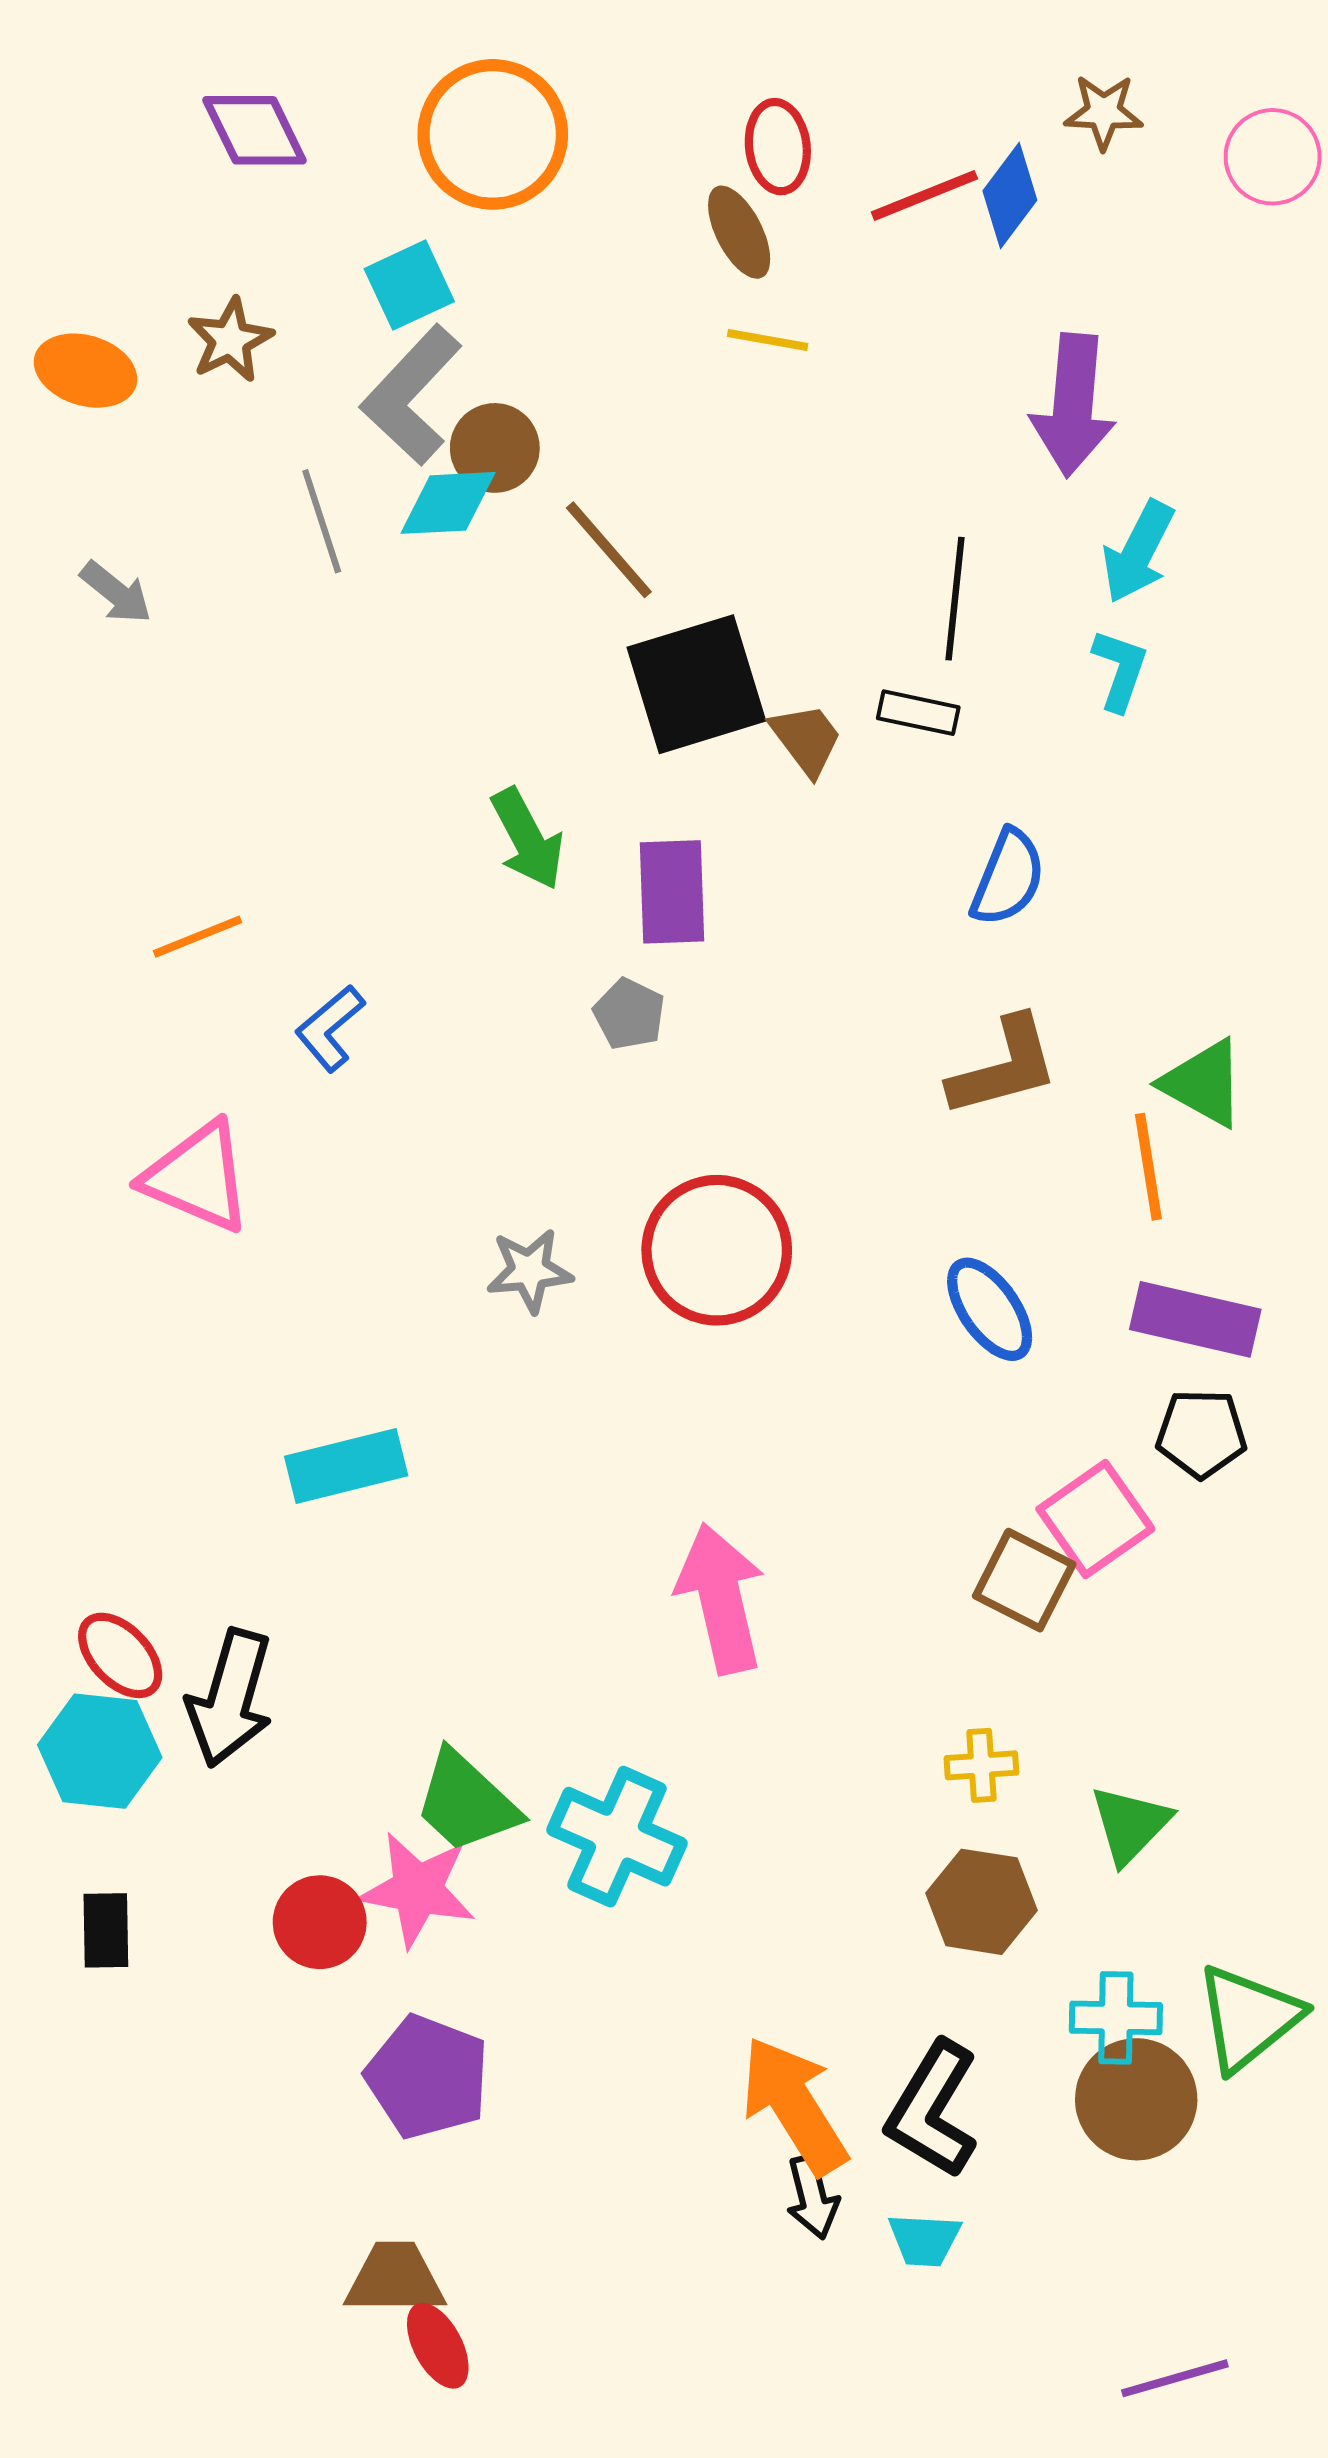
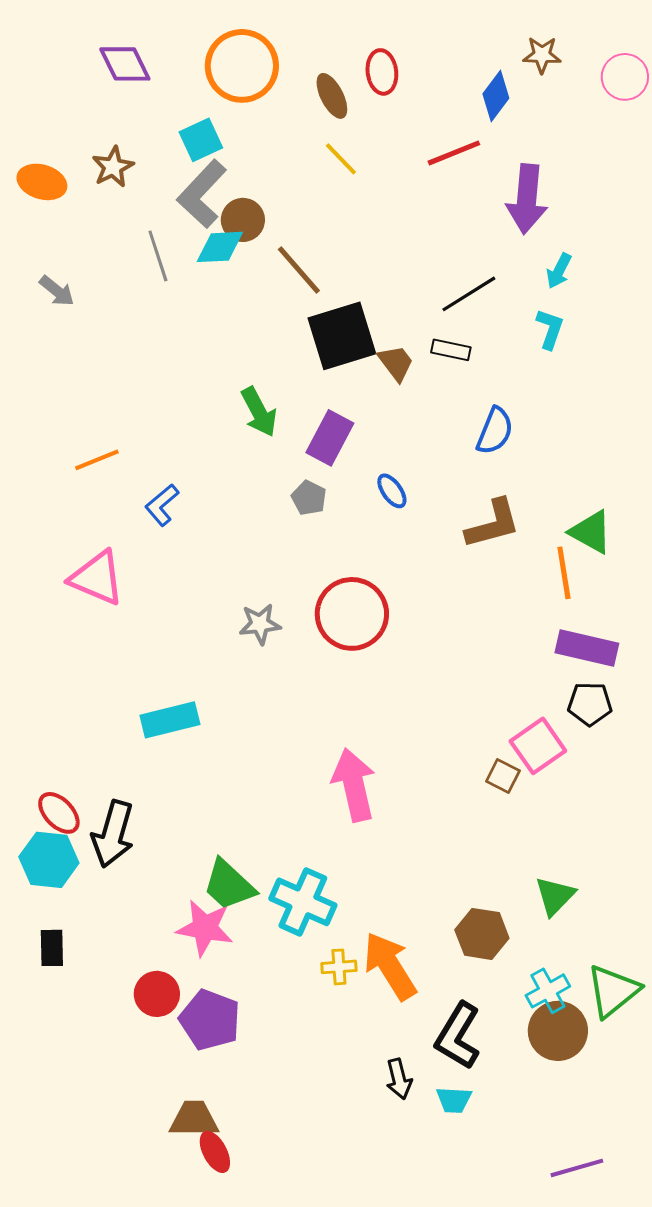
red line: (924, 195) -> (454, 153), moved
brown ellipse: (739, 232) -> (332, 96), moved
yellow line: (768, 340) -> (341, 159), moved, turned 36
cyan arrow: (1138, 552) -> (559, 271), size x0.7
black line: (955, 599) -> (469, 294), turned 52
purple rectangle: (672, 892) -> (330, 438), turned 30
blue ellipse: (990, 1309) -> (392, 491), moved, size x0.7
brown square: (1024, 1580) -> (503, 776), size x0.7
yellow cross: (981, 1765) -> (339, 967), moved
red circle: (320, 1922) -> (157, 994), moved
cyan cross: (1116, 2018) -> (548, 991), turned -30
orange arrow: (794, 2105) -> (390, 966), moved

